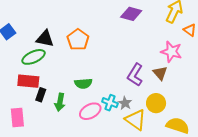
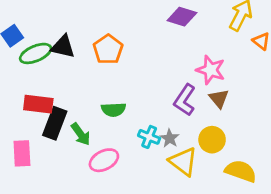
pink star: (171, 52) -> (211, 70), moved
green ellipse: (34, 57) -> (36, 53), moved
black rectangle: (41, 95) -> (55, 123), size x1.6
green arrow: (60, 102) -> (81, 134), turned -48
pink ellipse: (90, 111) -> (104, 160), moved

